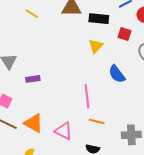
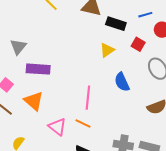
purple rectangle: (33, 79) -> (38, 69), size x1.6
orange line: (97, 121) -> (83, 123), moved
orange triangle: (34, 123) -> (34, 101), moved

